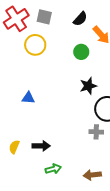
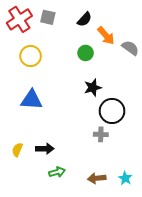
yellow circle: (35, 45) -> (31, 56), moved
blue triangle: (28, 98) -> (32, 100), size x1.6

